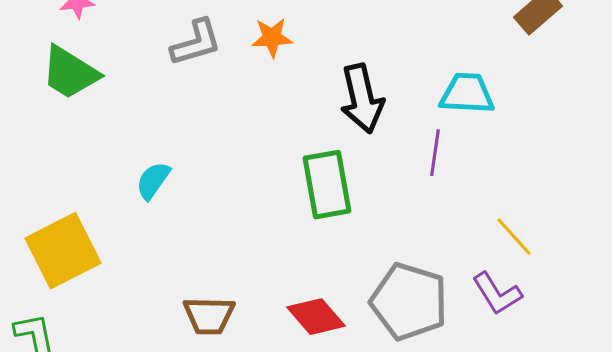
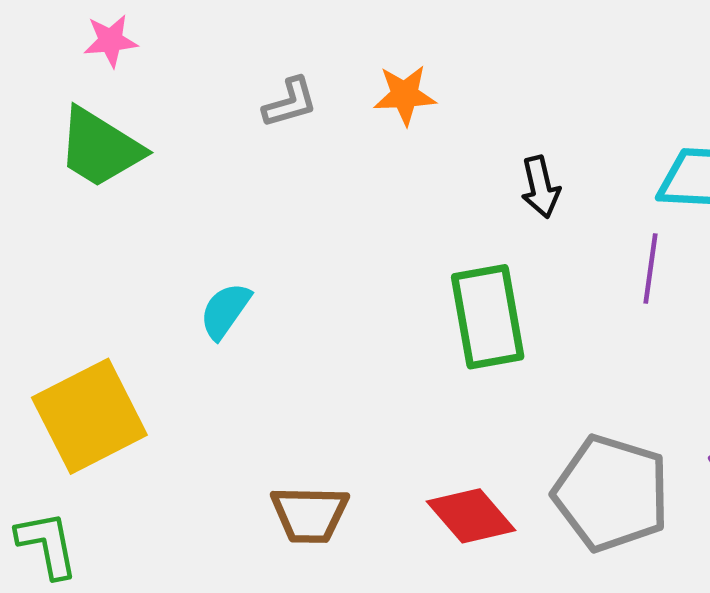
gray L-shape: (196, 43) -> (290, 103), size x0.7
black arrow: (362, 99) -> (540, 187), size x0.6

